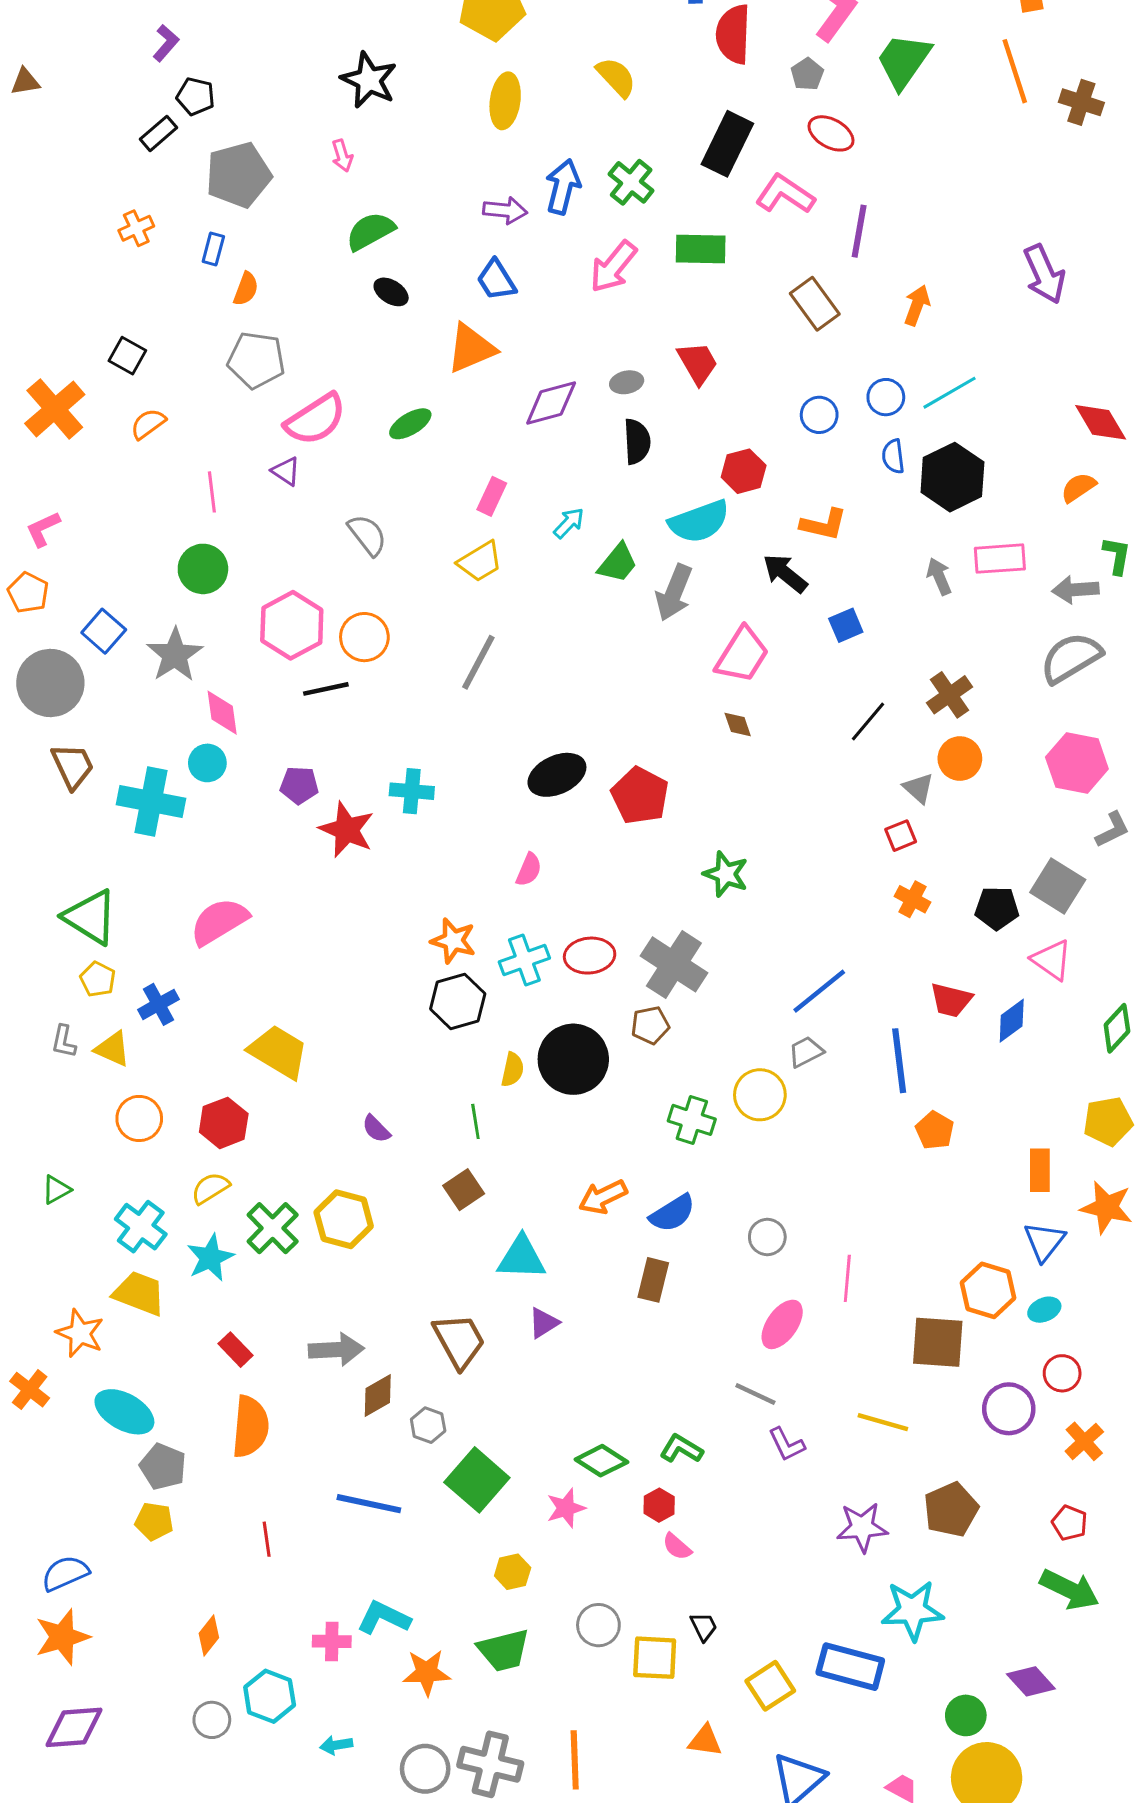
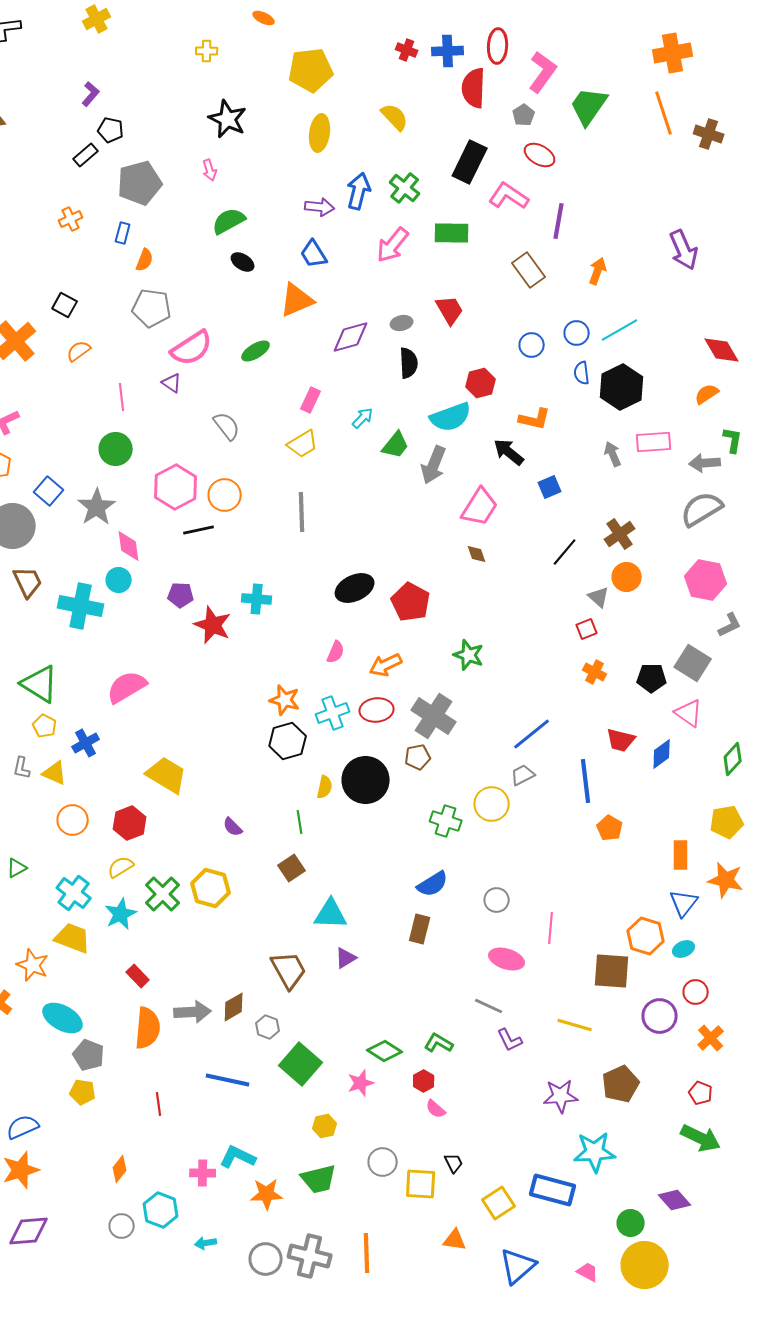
gray line: (478, 662) -> (302, 512), turned -30
orange arrow: (603, 1197) -> (386, 665), moved
pink ellipse: (782, 1324) -> (507, 959), turned 72
gray arrow: (336, 1350) -> (193, 1012), moved

